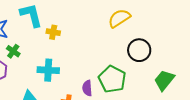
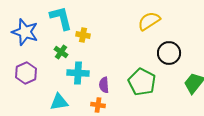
green cross: (13, 51) -> (61, 52), moved
purple semicircle: (87, 88) -> (104, 85), moved

